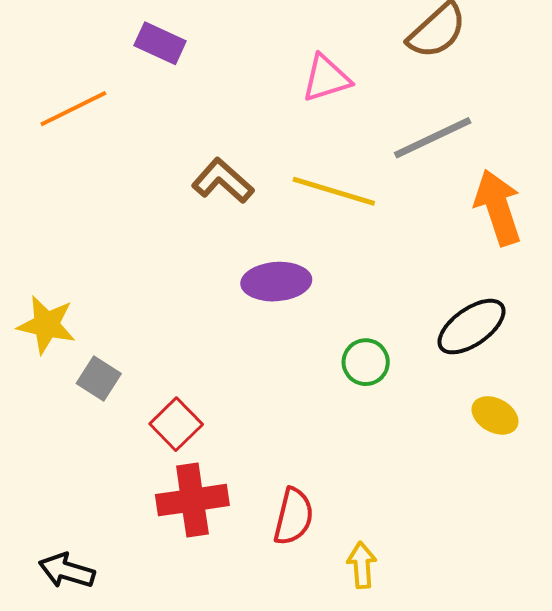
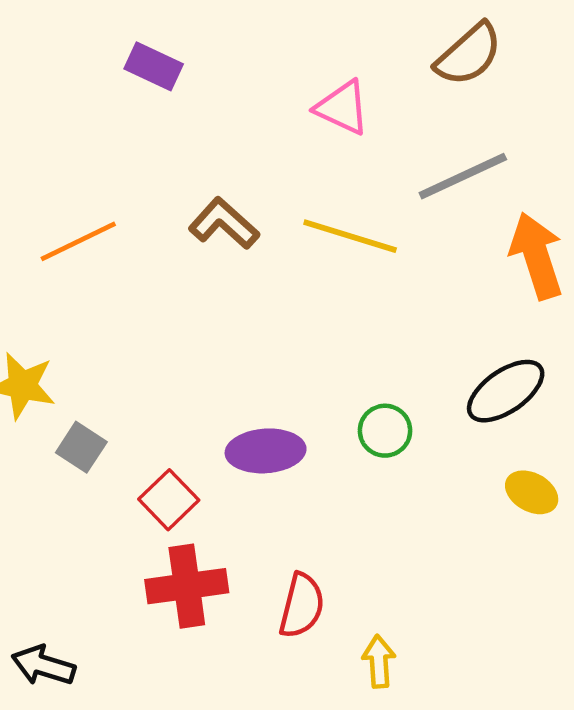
pink triangle: (326, 78) -> (342, 108), turned 42
orange line: (73, 109) -> (78, 241), moved
purple ellipse: (276, 282) -> (266, 451), moved

